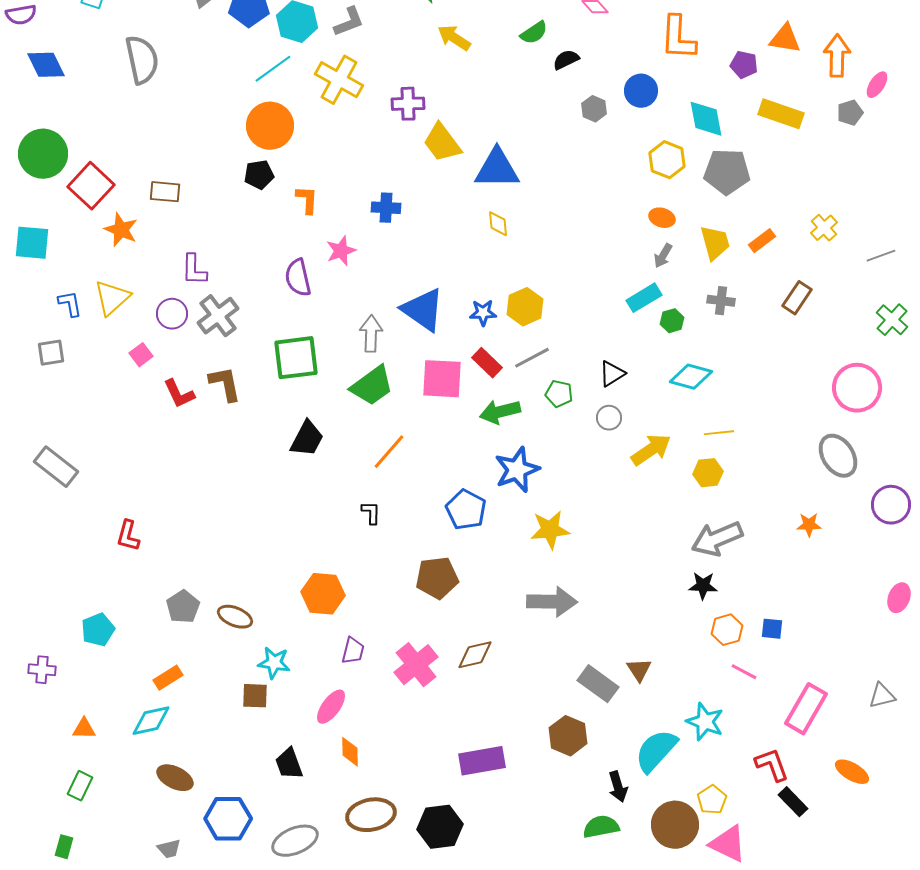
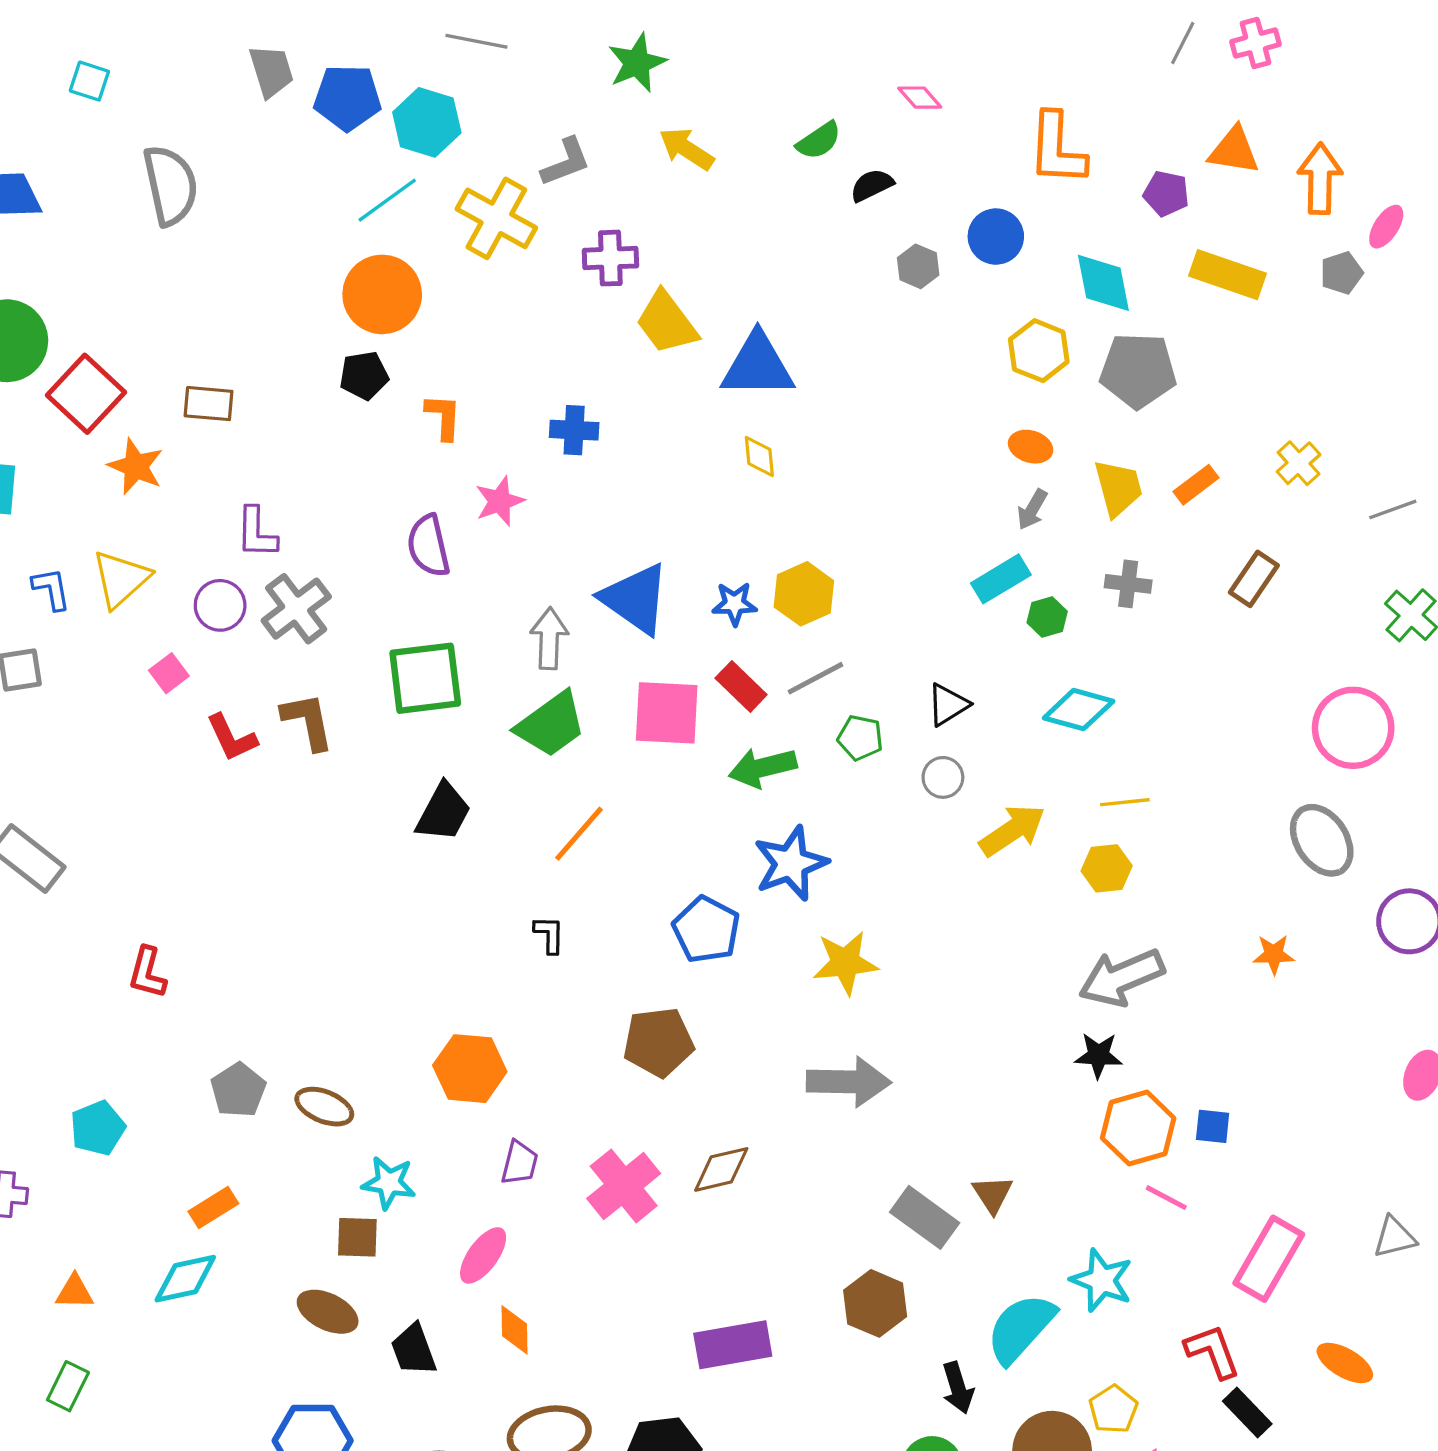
gray L-shape: (349, 22) -> (566, 162), moved
orange hexagon: (727, 630) -> (1138, 1128), size x1.4
brown ellipse: (175, 778) -> (328, 1312), moved

